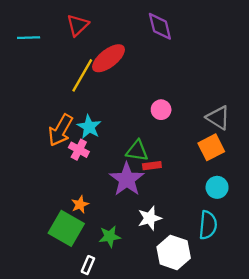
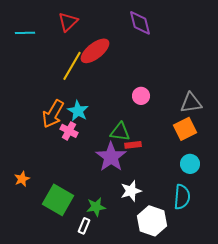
gray triangle: (218, 118) -> (191, 103), turned -40
orange star: (80, 204) -> (22, 179), moved
white rectangle: (88, 265) -> (84, 226), moved

